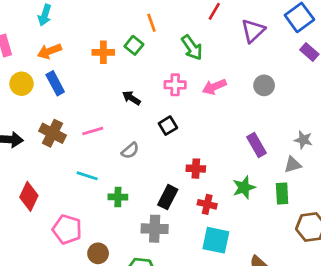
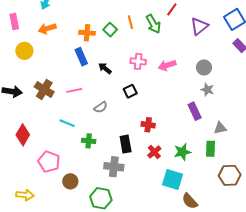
orange line: (152, 23) -> (130, 22), moved
green arrow: (192, 48) -> (153, 24), moved
blue rectangle: (55, 83) -> (81, 57), moved
gray star: (303, 140) -> (207, 90), moved
green star: (244, 187) -> (182, 152), moved
black rectangle: (168, 197) -> (126, 144), turned -42
red cross: (207, 204) -> (154, 152), turned 32
cyan square: (216, 240) -> (172, 180), moved

